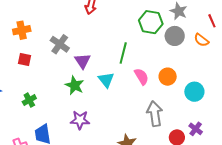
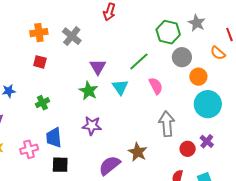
gray circle: (175, 36) -> (182, 57), moved
gray cross: (60, 44) -> (72, 36), moved
green line: (123, 53) -> (139, 61), turned 30
orange circle: (168, 77) -> (198, 77), moved
cyan circle: (194, 92) -> (208, 104), size x1.4

